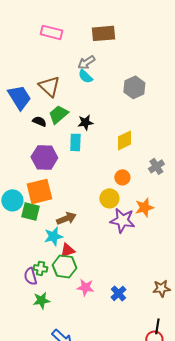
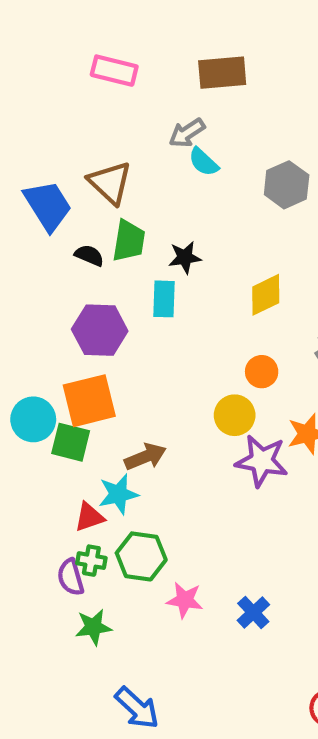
cyan semicircle: (85, 76) -> (203, 162), moved
green trapezoid: (58, 114) -> (129, 241), turned 140
red triangle: (67, 250) -> (89, 517), moved

